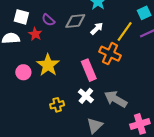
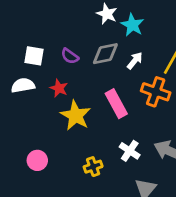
red star: (35, 34) -> (59, 88), moved
pink rectangle: (89, 70) -> (116, 104), moved
pink circle: (23, 72) -> (37, 160), moved

